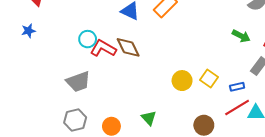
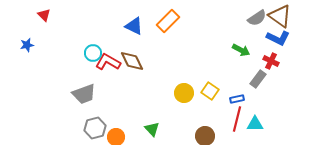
blue star: (28, 31) -> (27, 45), moved
red line: (237, 108) -> (237, 119), turned -45
gray hexagon: (75, 120) -> (95, 128), moved

